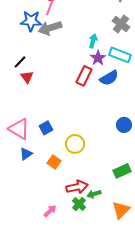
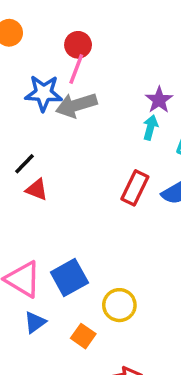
purple star: (98, 58) -> (159, 100), moved
red triangle: (27, 77) -> (37, 190), turned -32
blue square: (46, 128) -> (69, 277), size x1.5

